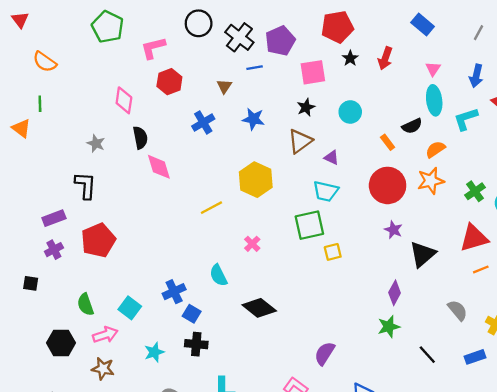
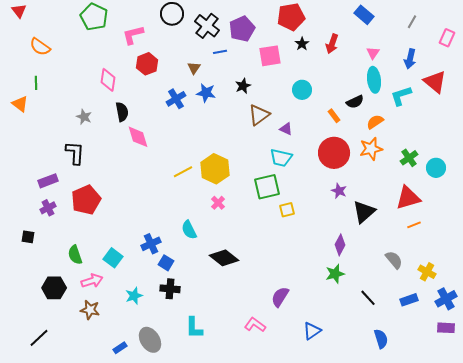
black star: (306, 107) -> (243, 86), moved
blue star: (253, 119) -> (206, 93), moved
yellow hexagon: (256, 180) -> (215, 169), moved

